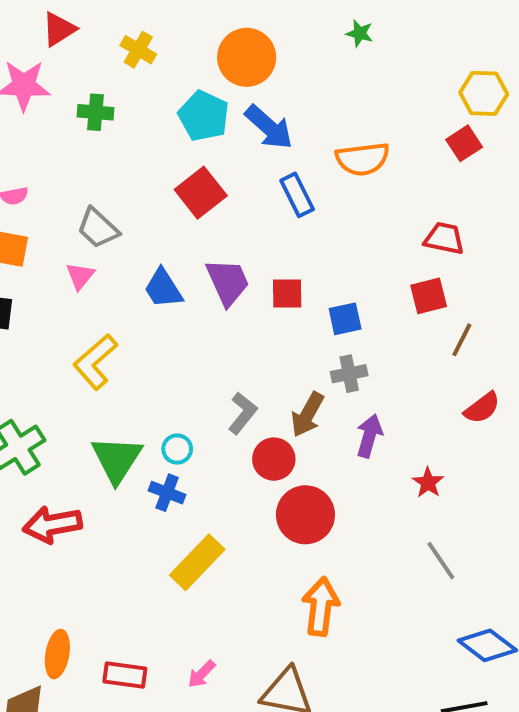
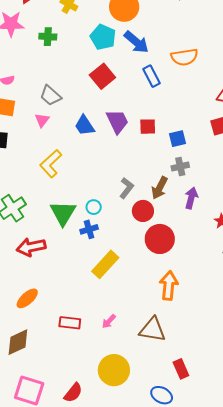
blue cross: (167, 493) -> (89, 229), turned -36
orange ellipse: (57, 654) -> (27, 298), moved, turned 40

